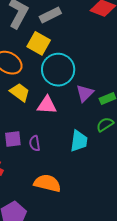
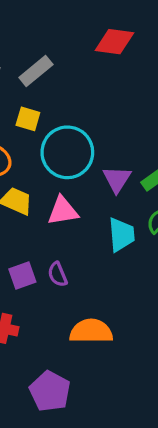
yellow square: (39, 43) -> (28, 119), size x0.7
cyan trapezoid: (79, 141) -> (121, 235), moved

